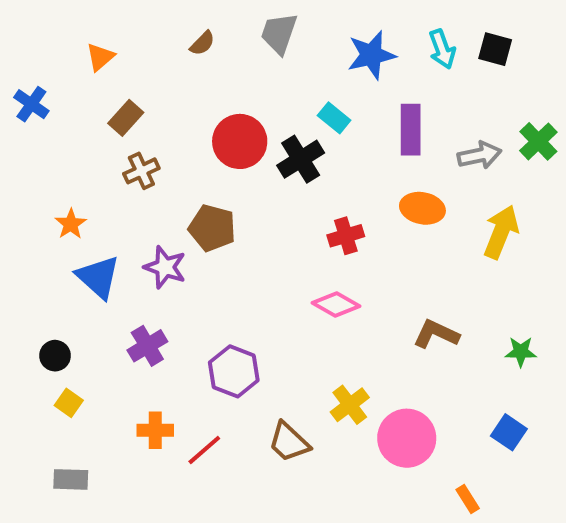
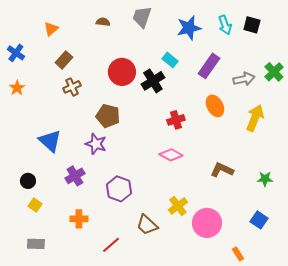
brown semicircle: (202, 43) -> (103, 22), turned -128
purple rectangle: (411, 130) -> (209, 66), turned 35
orange ellipse: (422, 208) -> (215, 106), turned 50
orange star: (71, 224) -> (17, 88), moved
purple star: (165, 267) -> (96, 144), moved
red line: (204, 450) -> (111, 245), moved

